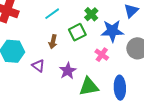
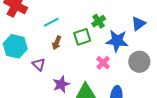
cyan line: (52, 14) -> (51, 22), moved
purple star: (68, 71) -> (61, 84), moved

